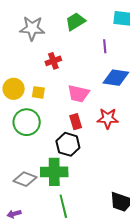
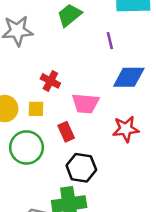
red cross: (53, 61) -> (50, 81), moved, turned -35
red rectangle: (76, 122) -> (66, 132), moved

